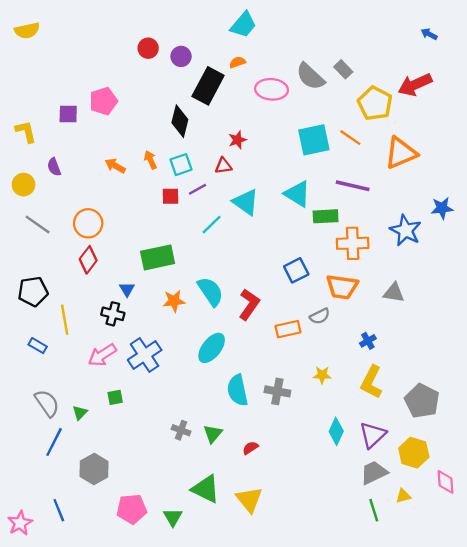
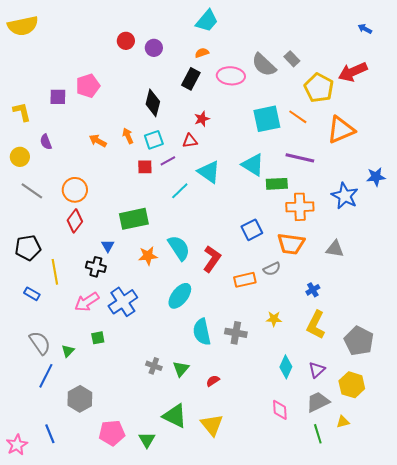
yellow semicircle: (27, 31) -> (23, 26), size x1.4
black rectangle: (208, 86) -> (191, 79), moved, size x0.7
purple triangle: (373, 435) -> (317, 370), size x0.7
pink diamond: (446, 482) -> (280, 410), moved

